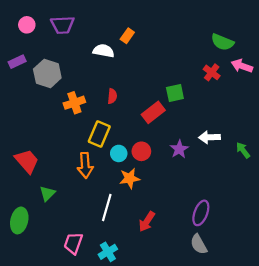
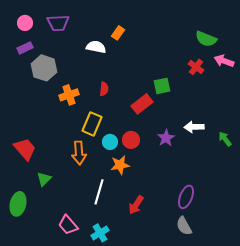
purple rectangle: (17, 62) -> (25, 48), moved
pink trapezoid: (73, 243) -> (68, 225), turned -60

